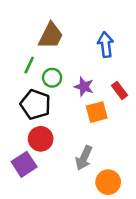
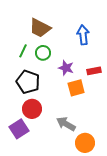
brown trapezoid: (51, 36) -> (40, 28), turned 90
green circle: (52, 78) -> (43, 53), moved
red rectangle: (120, 90) -> (94, 71), turned -64
gray arrow: (84, 158) -> (66, 124), turned 96

